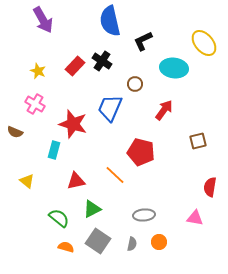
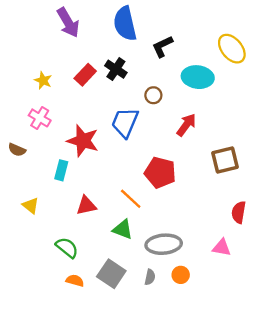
purple arrow: (43, 20) -> (68, 22), moved
brown square: (198, 141) -> (225, 160), size x1.4
green triangle: (92, 209) -> (123, 229), moved, turned 48
gray ellipse: (144, 215) -> (164, 244), size x1.4

